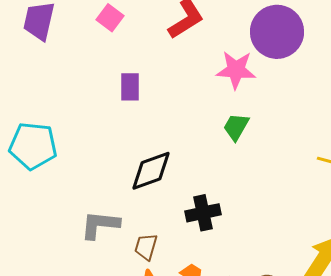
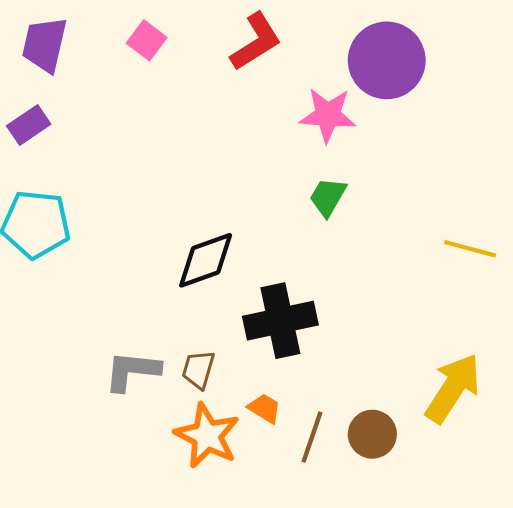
purple rectangle: (130, 87) -> (29, 125), moved, turned 56
black cross: (203, 213) -> (280, 321), size x1.4
gray L-shape: (100, 225) -> (132, 371), moved

